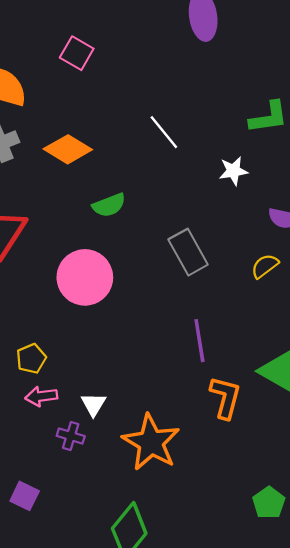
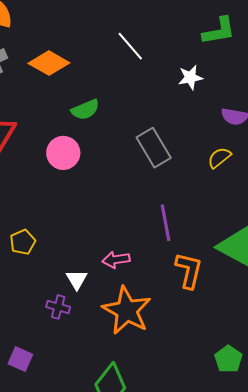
pink circle: (85, 277) -> (63, 153), moved, size x0.7
pink arrow: (41, 396) -> (116, 260), moved

